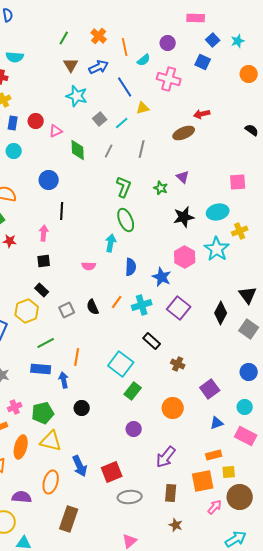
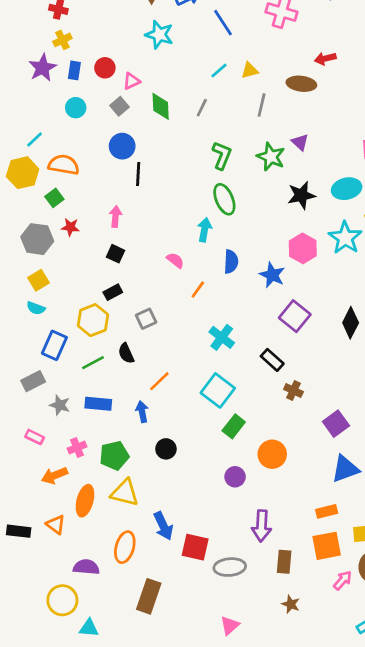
yellow triangle: (143, 108) -> (250, 70), moved
gray square: (100, 119) -> (119, 106), moved
brown ellipse: (184, 133) -> (301, 84), turned 30
gray line: (142, 149) -> (262, 105), moved
green star: (161, 188) -> (271, 157), size x1.5
black line: (62, 211) -> (138, 174), moved
black square: (44, 261) -> (116, 254), turned 32
pink semicircle: (89, 266) -> (175, 260), turned -144
black rectangle: (42, 290) -> (113, 292), turned -72
orange line: (117, 302) -> (198, 290), moved
cyan cross: (142, 305) -> (222, 337), moved, turned -36
black semicircle: (93, 307) -> (126, 353), moved
black rectangle: (152, 341) -> (272, 360), moved
green line: (46, 343) -> (93, 363), moved
orange line: (77, 357) -> (159, 381), turned 36
blue rectangle: (41, 369) -> (98, 404), moved
orange circle: (173, 408) -> (272, 454), moved
blue triangle: (217, 423) -> (345, 469), size x1.6
orange rectangle: (214, 455) -> (327, 511), moved
purple arrow: (166, 457) -> (262, 526), moved, turned -35
red square: (112, 472) -> (195, 547), moved, turned 35

